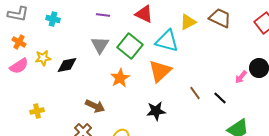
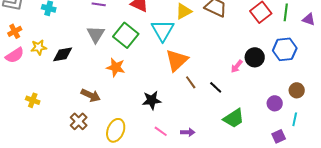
cyan triangle: (167, 41) -> (163, 30), turned 45
orange cross: (19, 42) -> (15, 31), turned 32
orange triangle: (160, 71) -> (177, 60), moved
orange star: (120, 78) -> (116, 67), turned -30
yellow cross: (37, 111) -> (33, 100), turned 32

